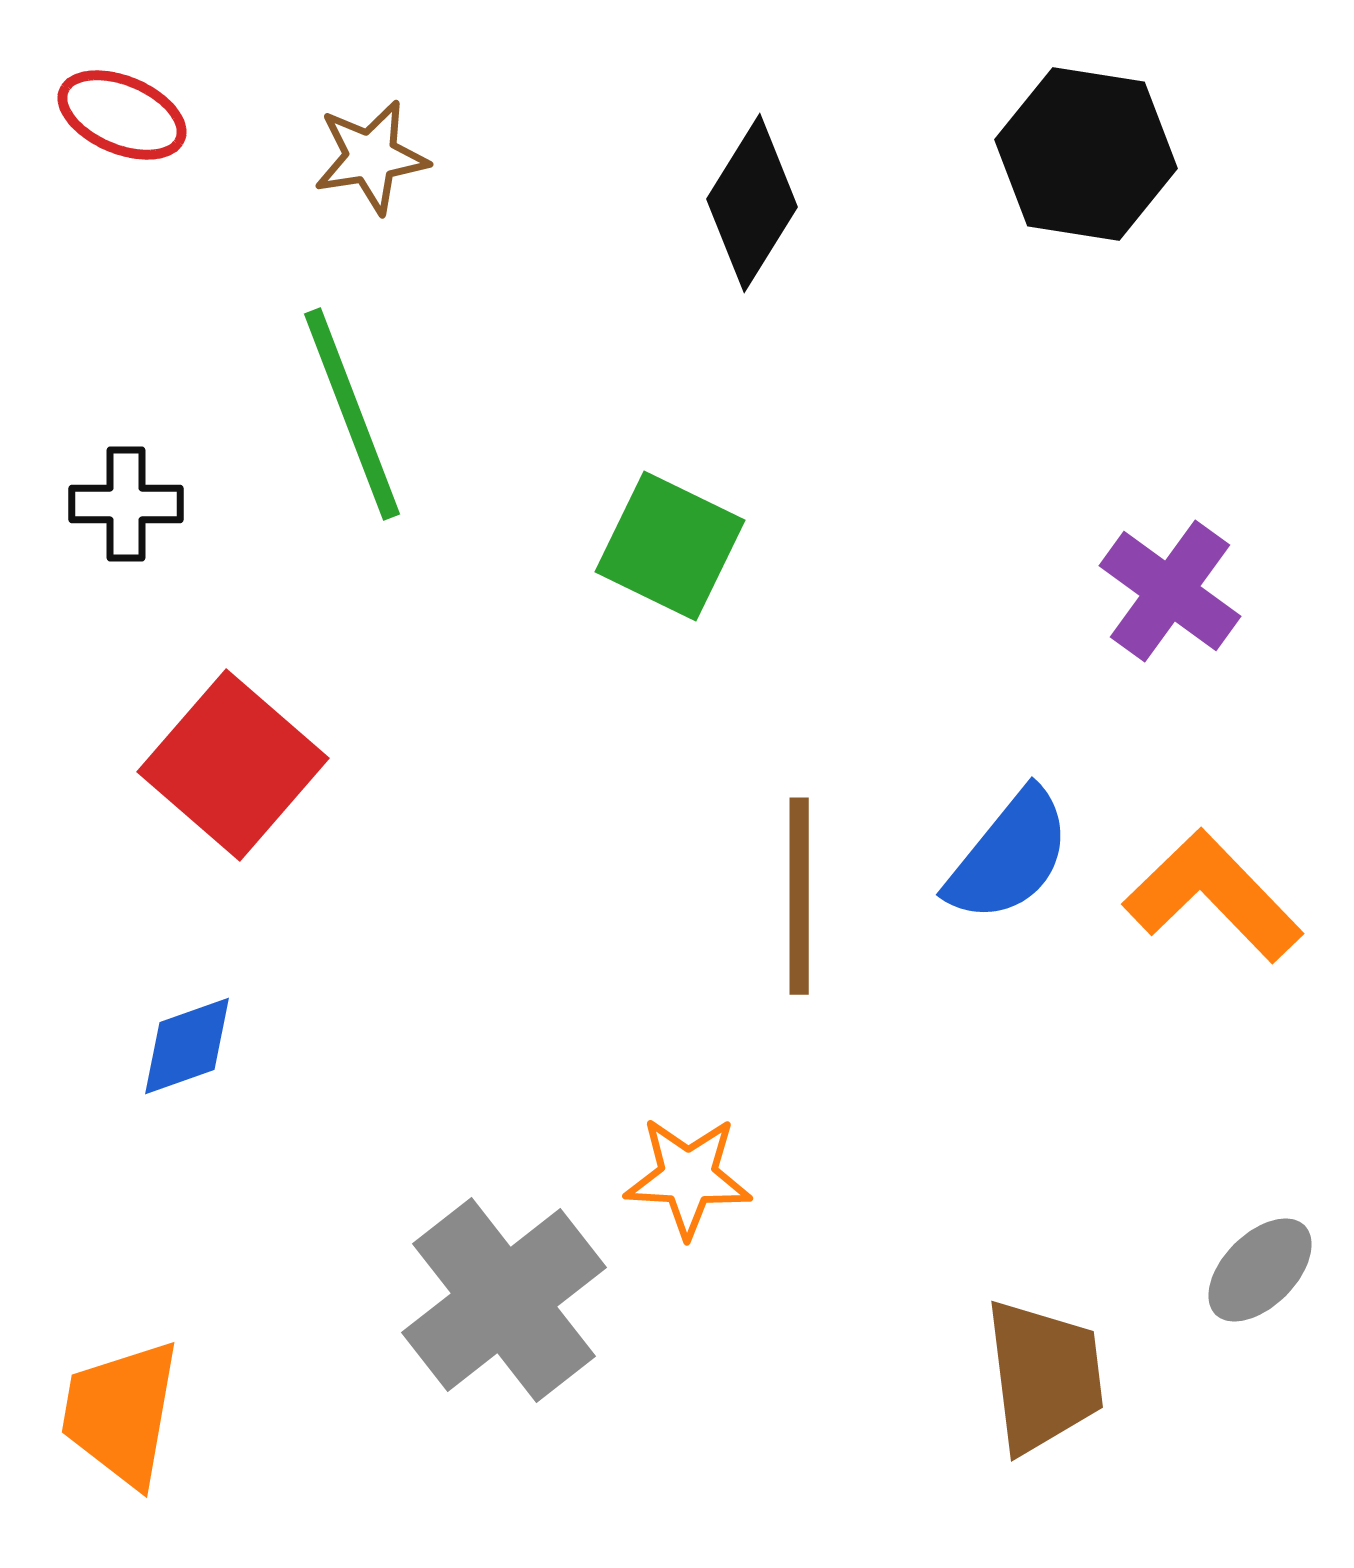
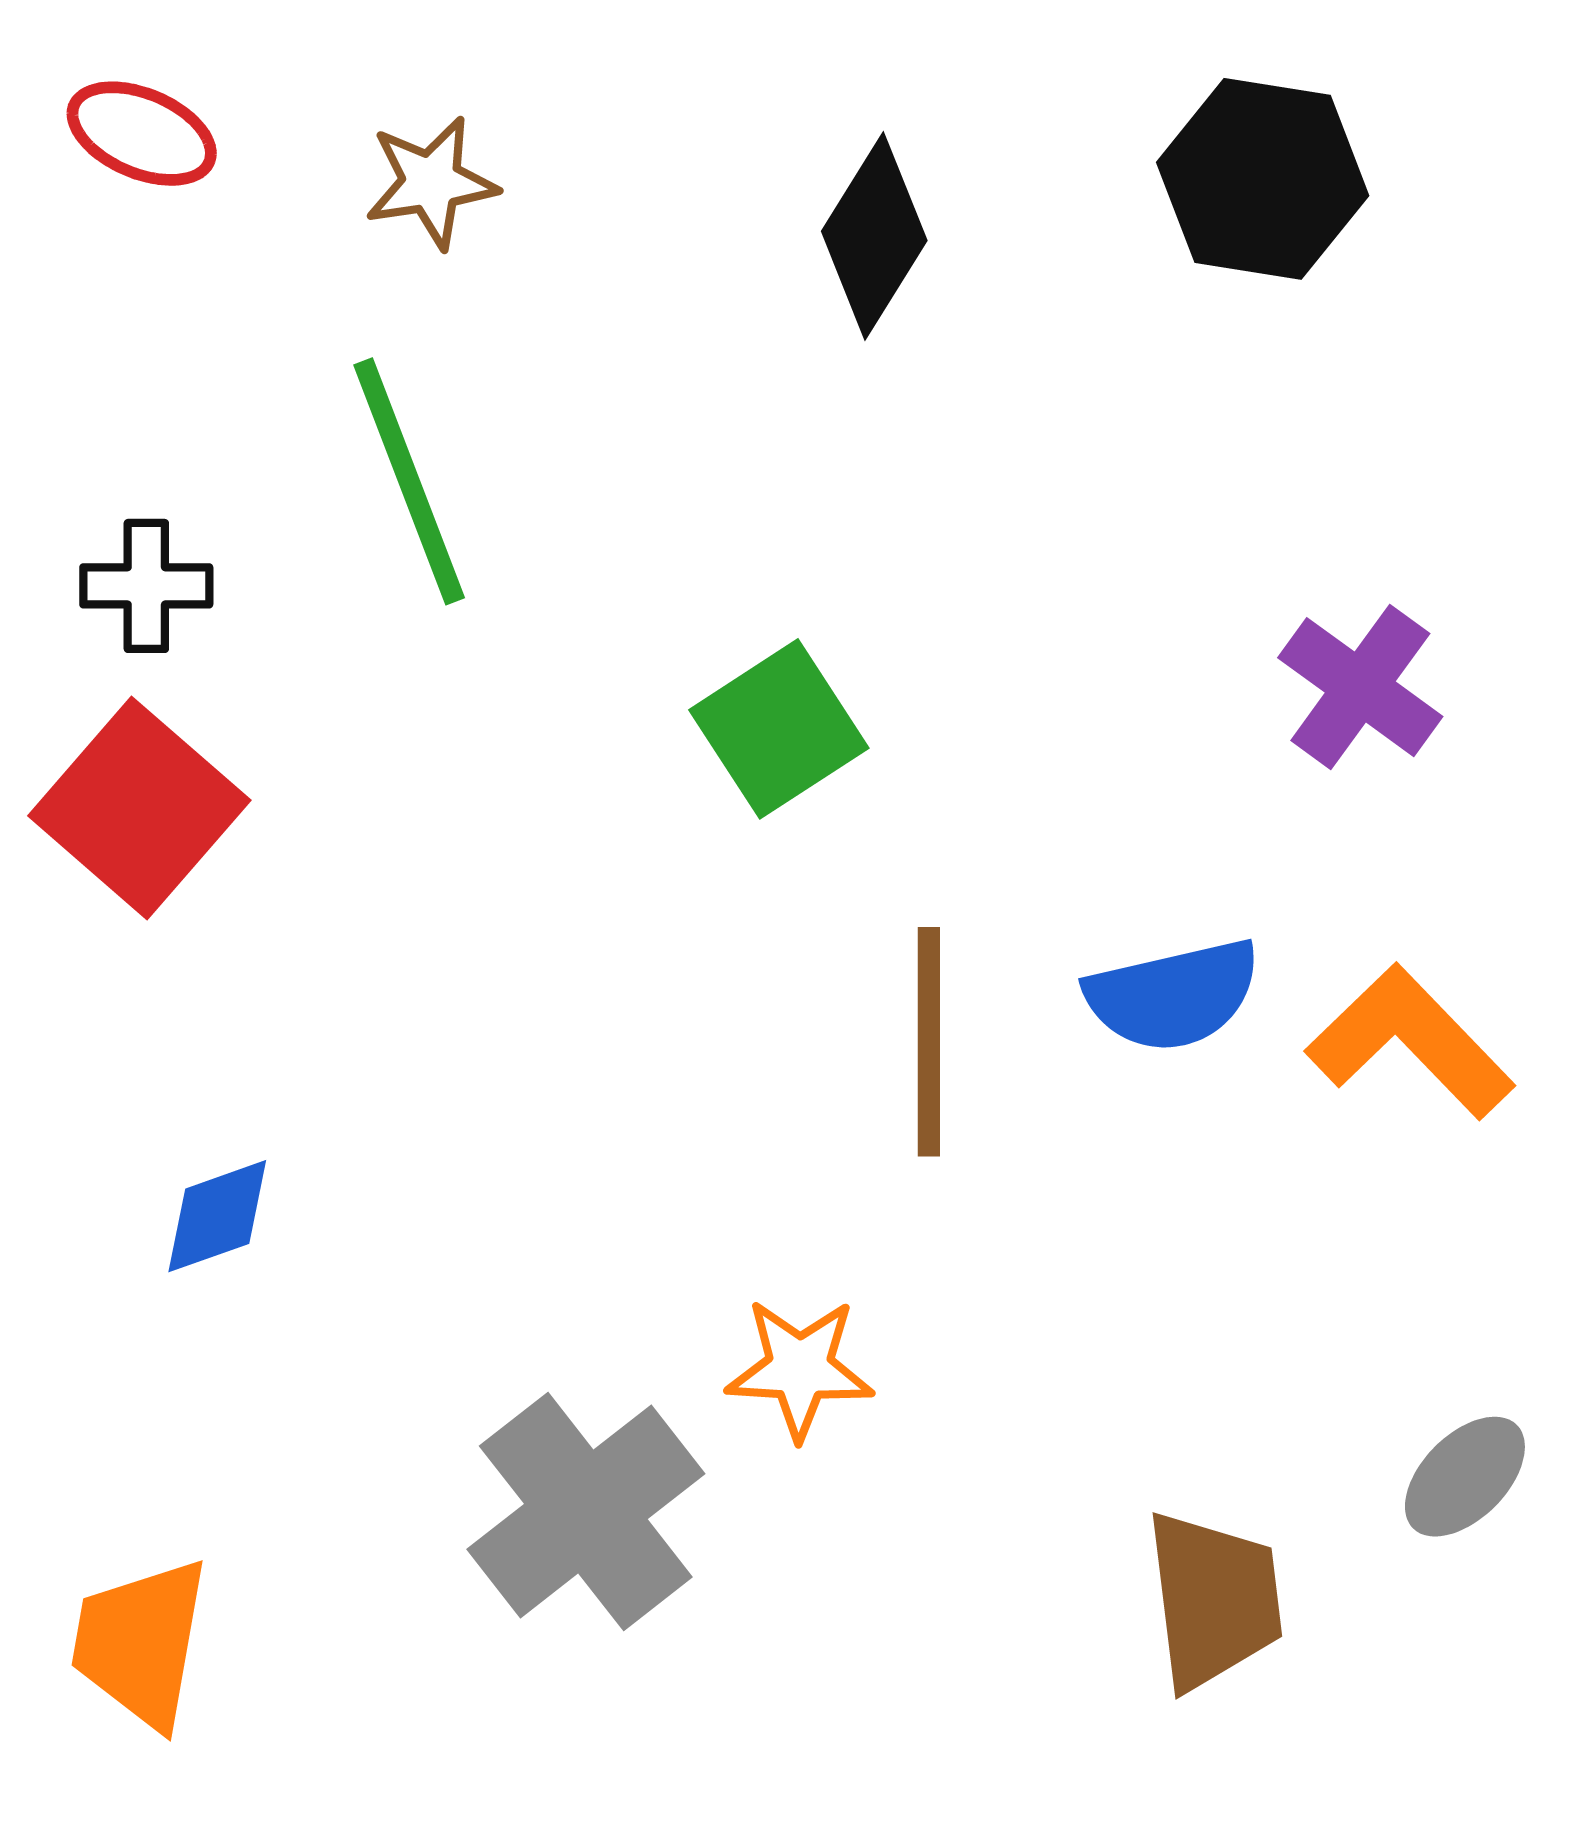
green square: (670, 546) -> (779, 729), moved, turned 31
red square: (233, 765) -> (139, 808), moved
blue semicircle: (1009, 856) -> (1173, 995), turned 38

